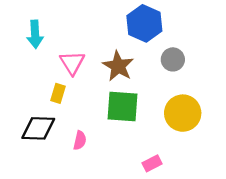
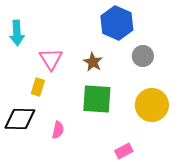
brown star: (118, 66) -> (93, 62), size x0.7

